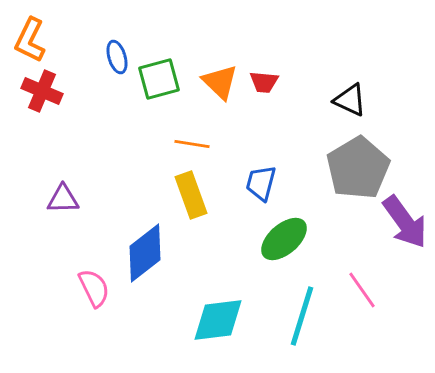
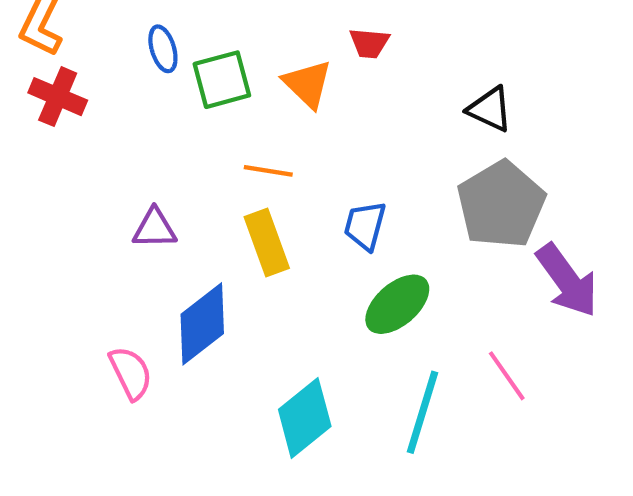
red trapezoid: (264, 82) -> (369, 43), moved
purple triangle: (63, 199) -> (155, 228), moved
cyan diamond: (218, 320) -> (305, 418), turned -32

